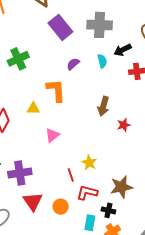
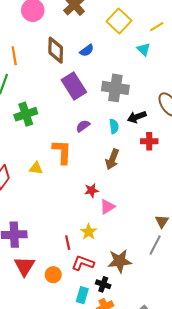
brown arrow: (103, 106) -> (112, 159), moved
red star: (124, 125) -> (92, 190), moved
pink triangle: (52, 135) -> (107, 207), moved

